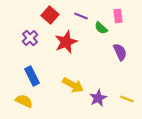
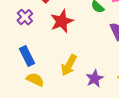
yellow arrow: (73, 85) -> (69, 65), turned 90
yellow semicircle: (24, 101) -> (35, 80), moved

